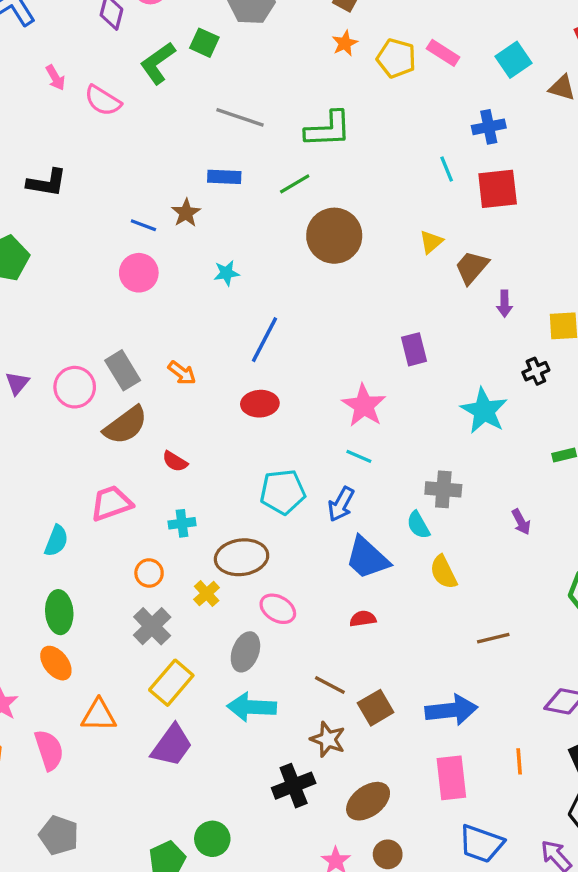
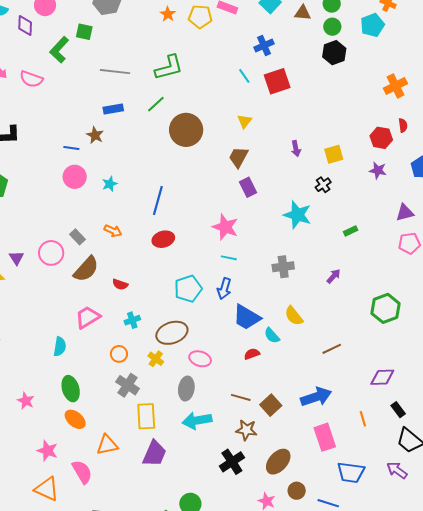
brown trapezoid: (472, 267) -> (238, 157), moved
cyan star: (226, 273) -> (110, 184), moved
gray rectangle: (123, 370) -> (77, 237), size x0.7
purple arrow: (521, 522) -> (334, 276), turned -98
cyan semicircle: (418, 525) -> (272, 335), moved
yellow rectangle: (171, 683) -> (146, 416), turned -32

